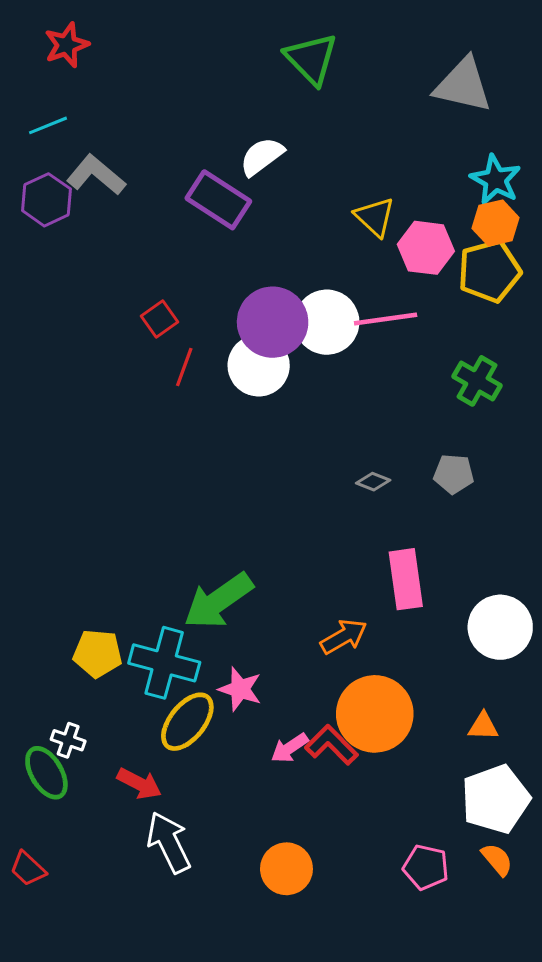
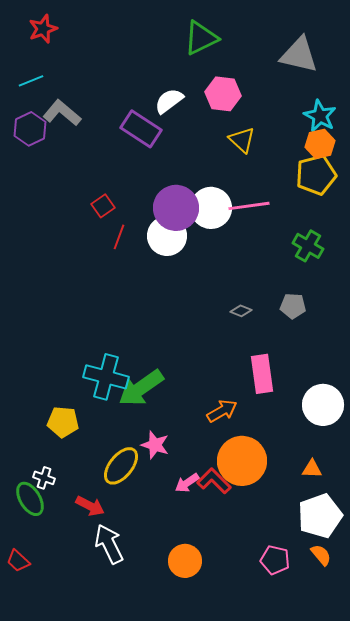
green triangle: (311, 59) -> (201, 38), turned 48
pink hexagon: (426, 248) -> (223, 94), moved
cyan cross: (164, 663) -> (106, 377), moved

